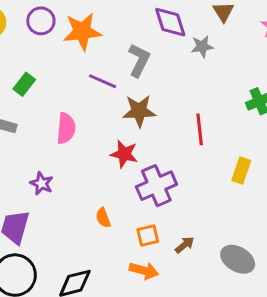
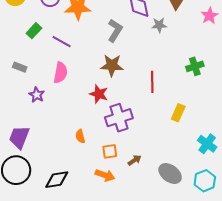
purple line: (103, 81) -> (62, 42), moved
green rectangle: (24, 84) -> (34, 31), moved
purple star: (42, 183) -> (37, 95), moved

